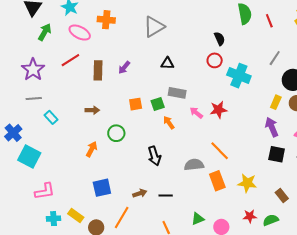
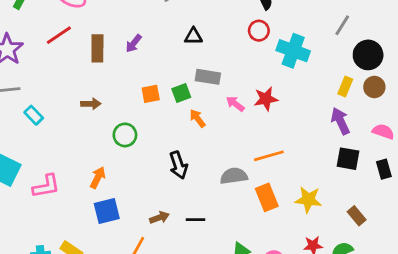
orange arrow: (92, 149) -> (98, 177), moved
orange line: (220, 151) -> (269, 156), turned -60
pink L-shape: (45, 191) -> (46, 186), moved

